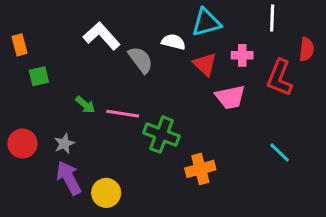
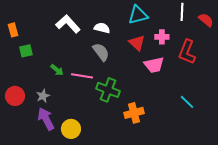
white semicircle: (173, 42) -> (102, 28), moved
red semicircle: (306, 49) -> (206, 20), moved, turned -56
gray semicircle: (141, 60) -> (101, 52), moved

